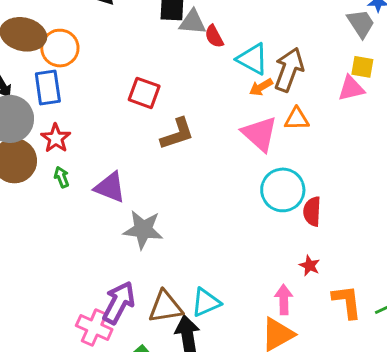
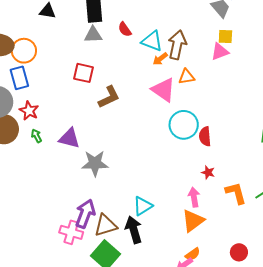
gray triangle: (193, 22) -> (93, 35), moved
brown triangle: (165, 307) -> (106, 225), moved

